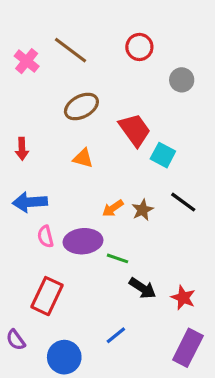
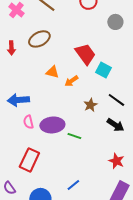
brown ellipse: (81, 107) -> (39, 39), moved
red arrow: (22, 149) -> (11, 48), moved
orange arrow: (113, 208) -> (71, 81), moved
black arrow: (143, 288) -> (115, 125), moved

